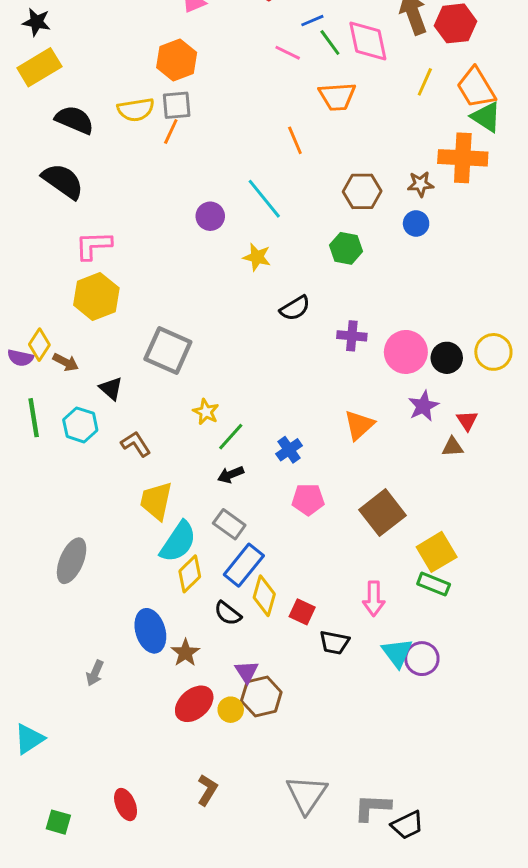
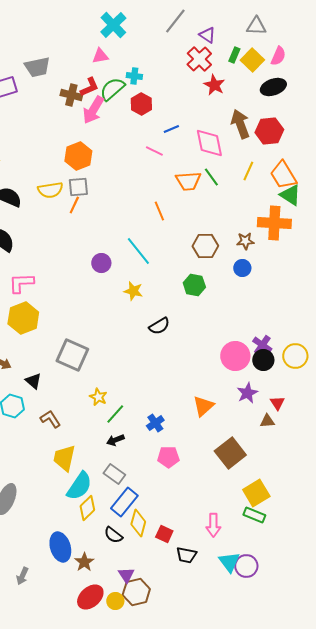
green line: (330, 42) -> (211, 177), moved
purple cross: (352, 336) -> (262, 345), moved, turned 30
brown square: (383, 513) -> (230, 453), moved

